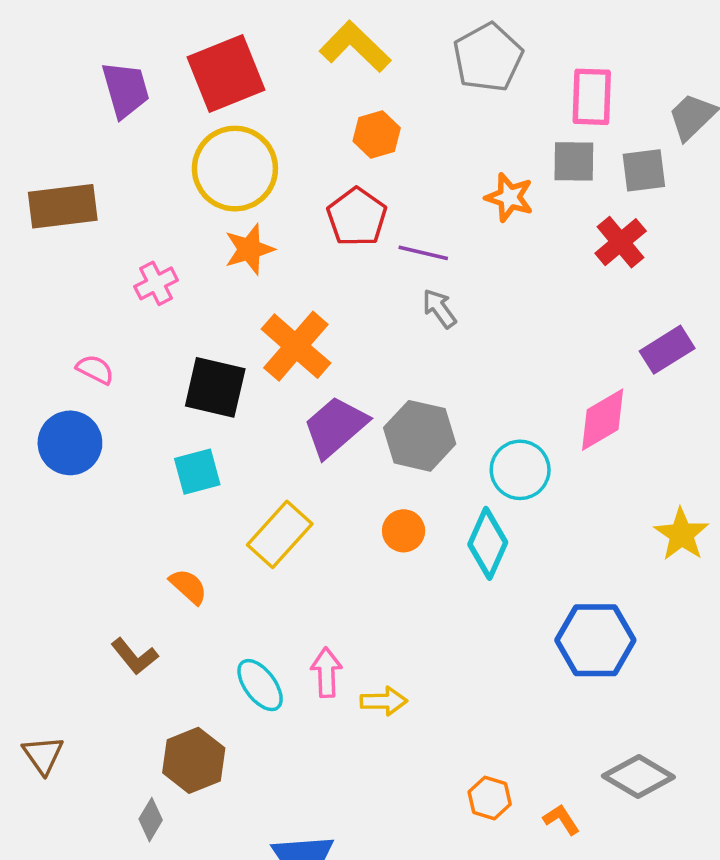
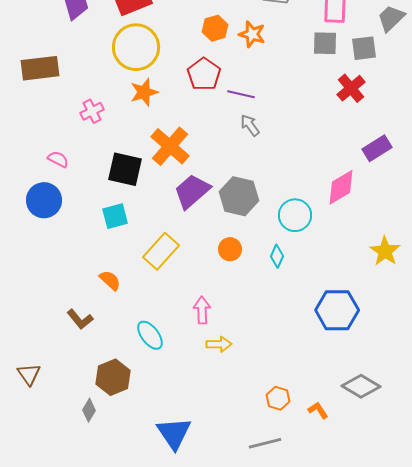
orange star: (509, 197) -> (252, 34), moved
cyan diamond: (488, 543) -> (277, 256), size x0.6
pink arrow: (326, 672) -> (202, 310), moved

